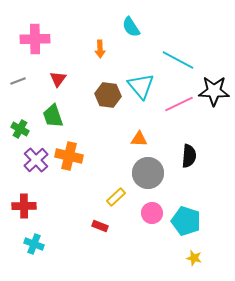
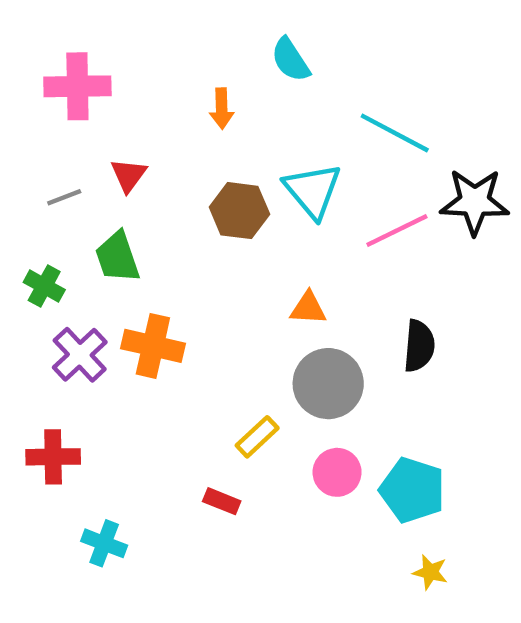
gray line: (18, 81) -> (64, 197), moved
cyan cross: (34, 244) -> (104, 543), moved

